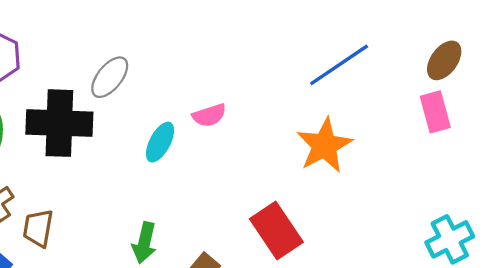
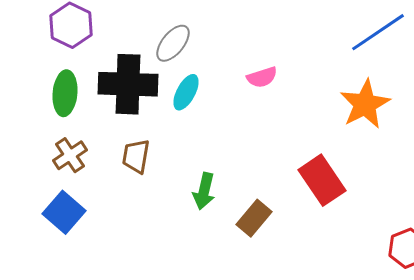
cyan ellipse: (160, 142) -> (186, 92), moved
brown trapezoid: (38, 228) -> (136, 156), moved

